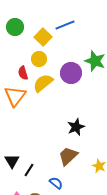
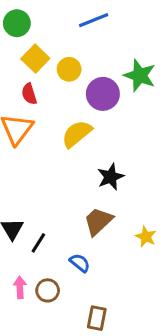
yellow square: (43, 37) -> (35, 59), moved
yellow circle: (39, 59) -> (69, 69), moved
yellow semicircle: (43, 83) -> (77, 134), moved

